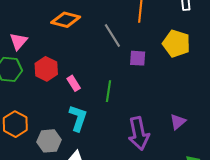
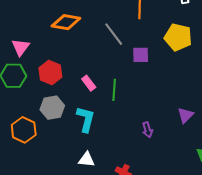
pink rectangle: (74, 83) -> (89, 83), moved
purple arrow: (139, 133) -> (147, 130), size x0.5
gray hexagon: (49, 141) -> (52, 108), moved

